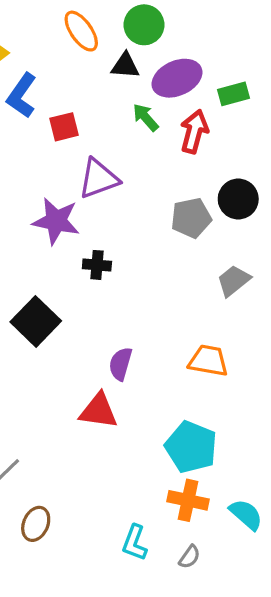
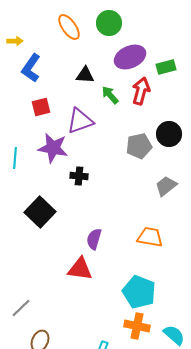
black triangle: (125, 66) -> (85, 75), moved
green arrow: (146, 117) -> (110, 95), moved
red square: (64, 127) -> (41, 107), moved

